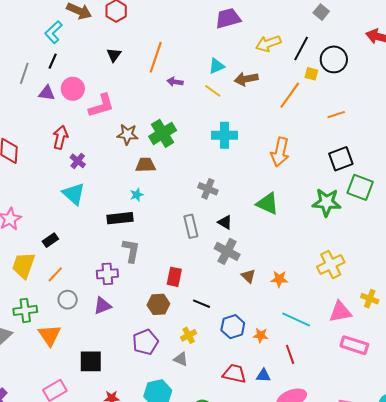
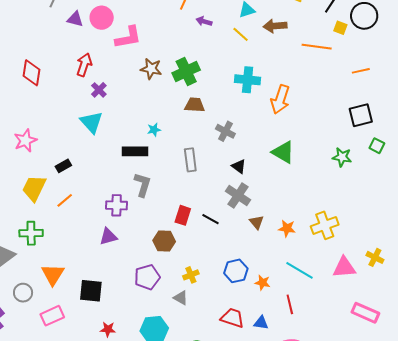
orange line: (290, 95) -> (317, 47), turned 56
orange arrow: (280, 152) -> (280, 99), moved
brown trapezoid: (146, 165) -> (195, 105), moved
green square: (360, 187) -> (377, 146), size x0.6
green star: (327, 202) -> (342, 157), size x0.7
gray rectangle: (191, 226) -> (190, 160), moved
yellow cross: (331, 264) -> (325, 225), moved
gray circle: (68, 300) -> (23, 293), moved
black line: (201, 304) -> (211, 219), moved
orange triangle: (49, 335) -> (53, 274), moved
pink rectangle: (354, 345) -> (365, 313), moved

